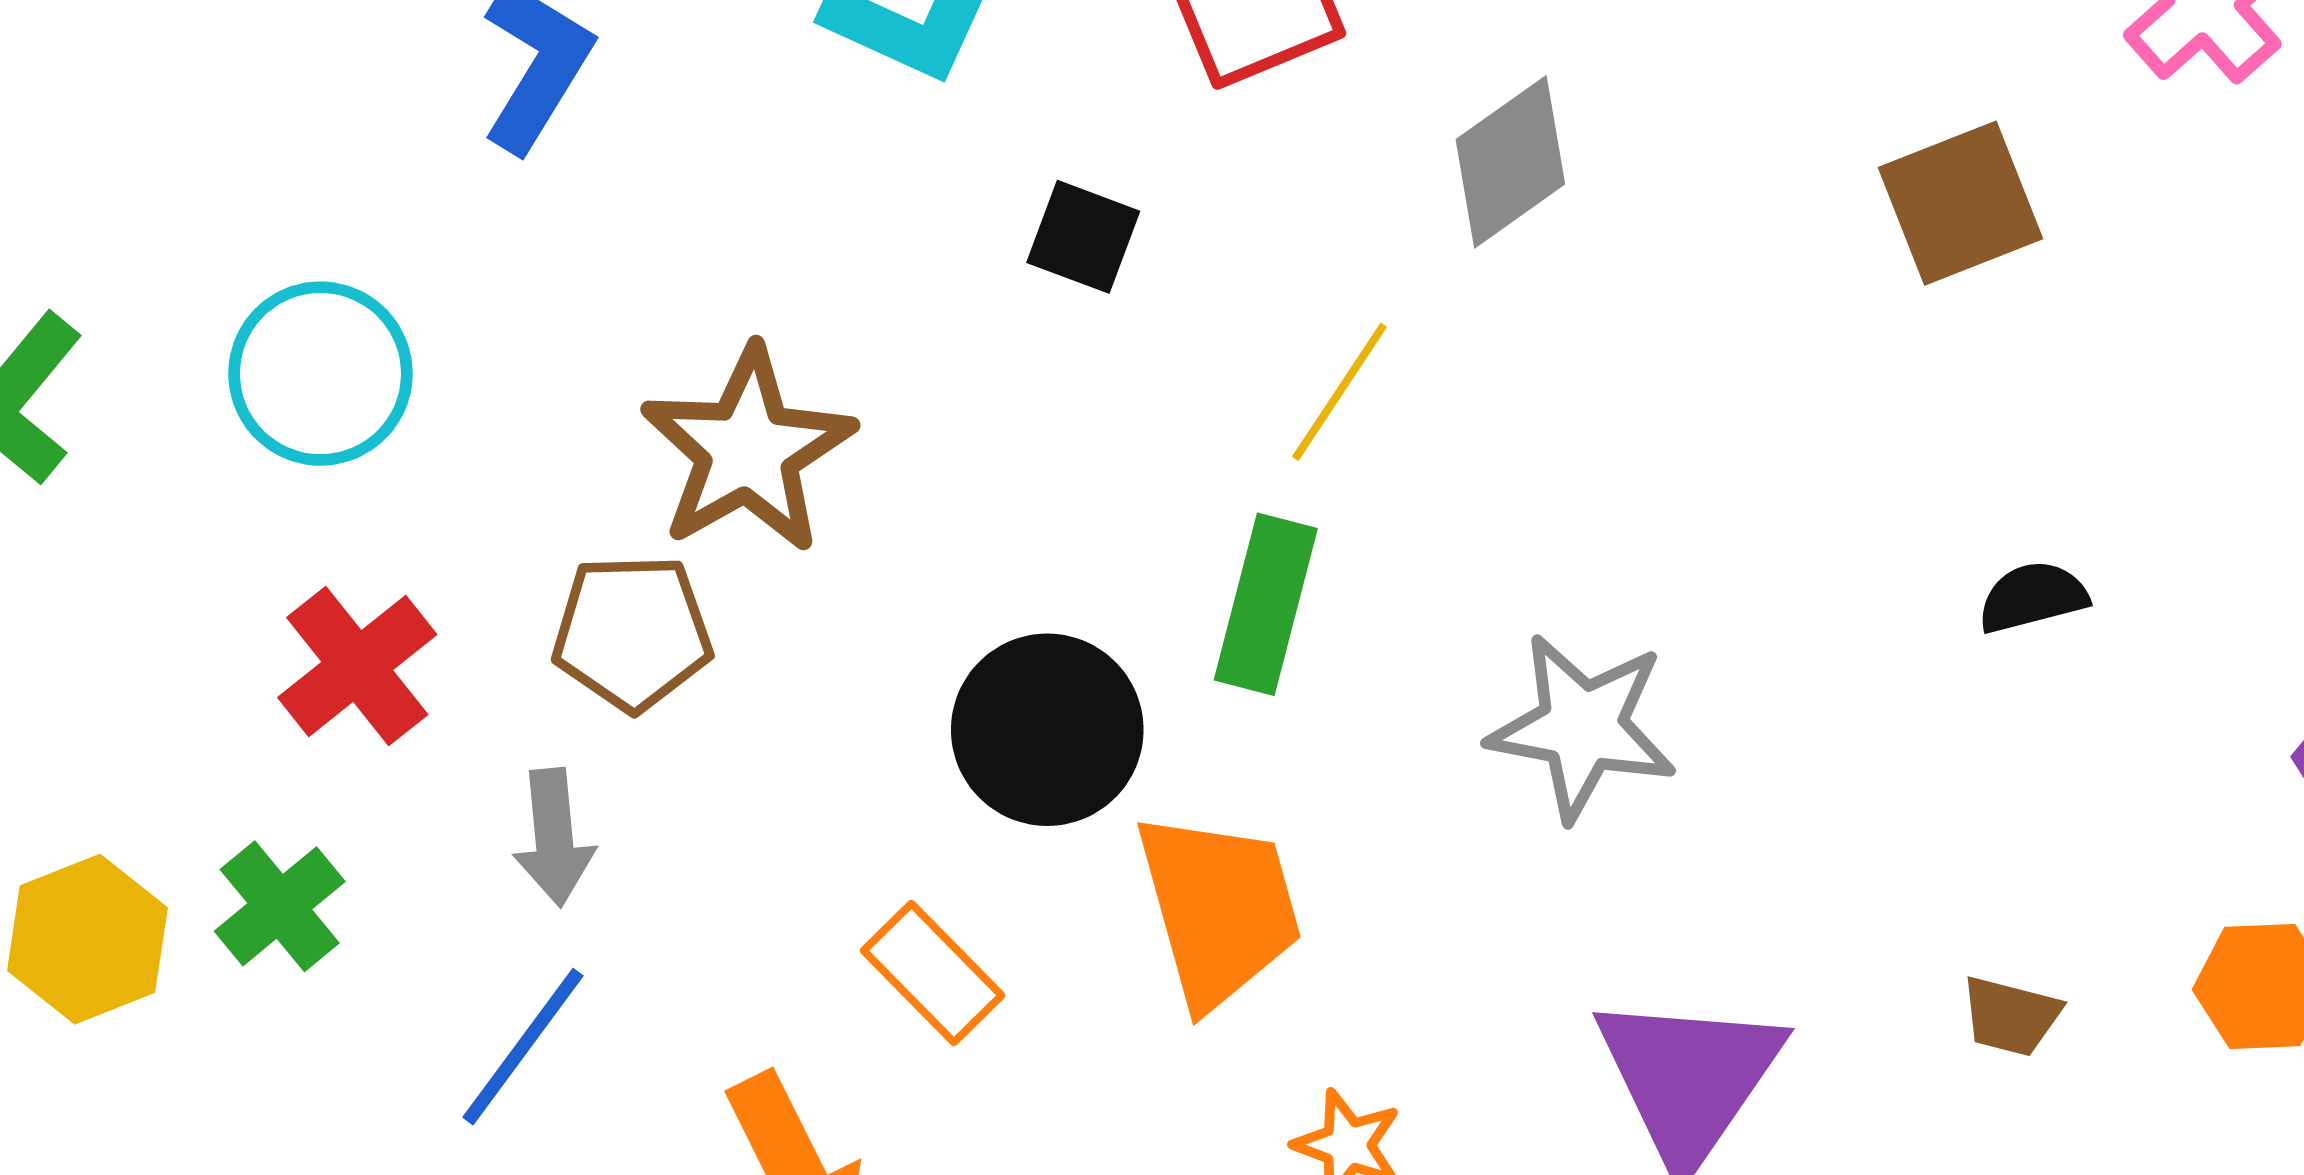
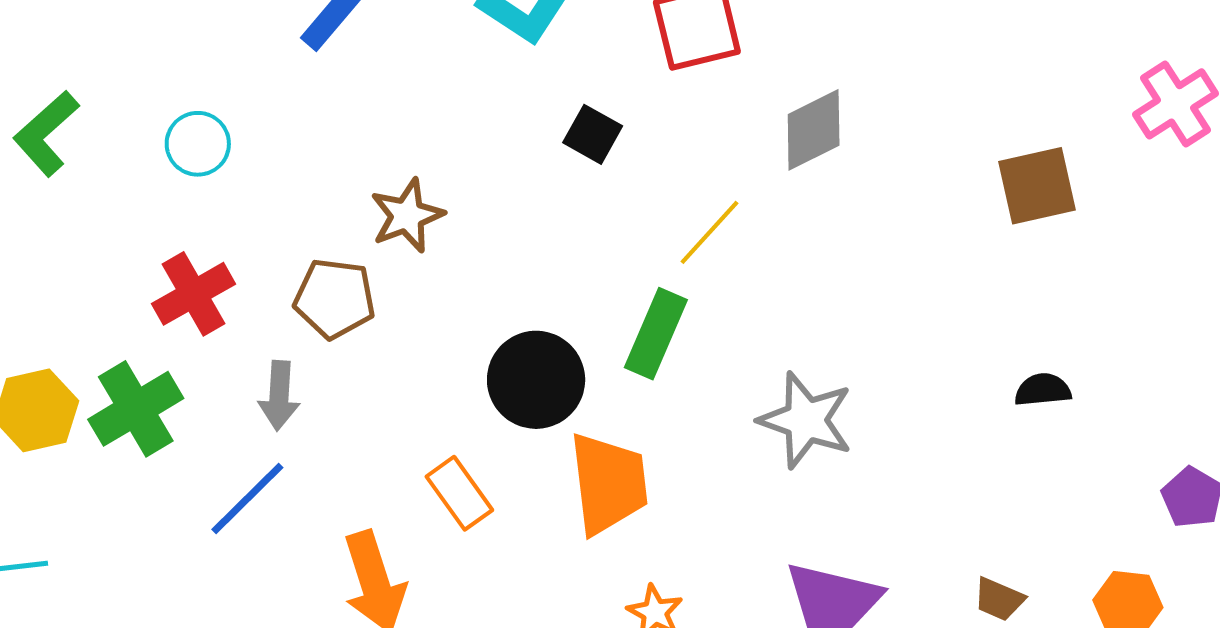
cyan circle: (320, 374) -> (198, 144), size x0.7
brown star: (748, 450) -> (407, 216), size x0.7
green cross: (280, 906) -> (136, 409), size x1.4

